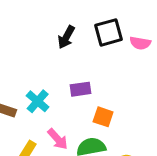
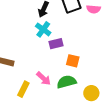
cyan cross: (38, 101) -> (43, 29), moved

